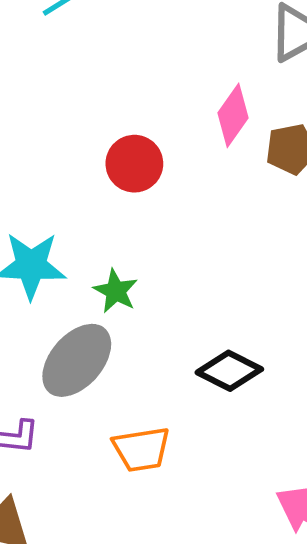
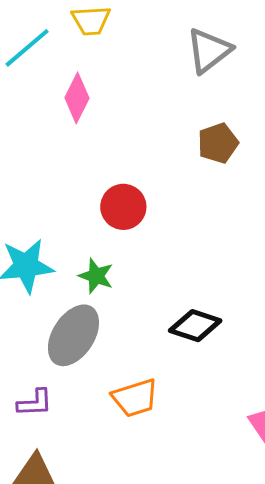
pink diamond: (233, 115) -> (77, 98), moved
red circle: (134, 164) -> (123, 207), moved

